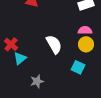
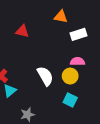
yellow circle: (86, 44) -> (70, 76), moved

